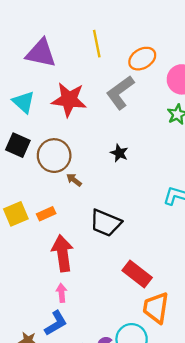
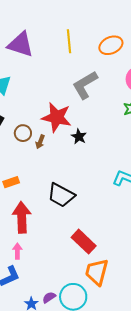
orange ellipse: (142, 59) -> (111, 45), moved
red star: (69, 100) -> (57, 117), moved
brown circle: (54, 156) -> (23, 133), size x0.6
brown arrow: (74, 180) -> (40, 142), moved, turned -112

